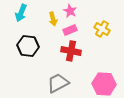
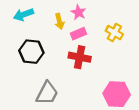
cyan arrow: (21, 13) -> (24, 15), turned 48
gray trapezoid: (58, 83) -> (47, 93), moved, turned 145

